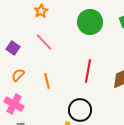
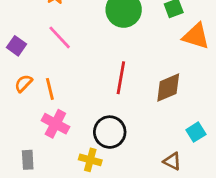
orange line: (47, 81) -> (50, 89), moved
pink cross: (14, 104) -> (55, 124), moved

